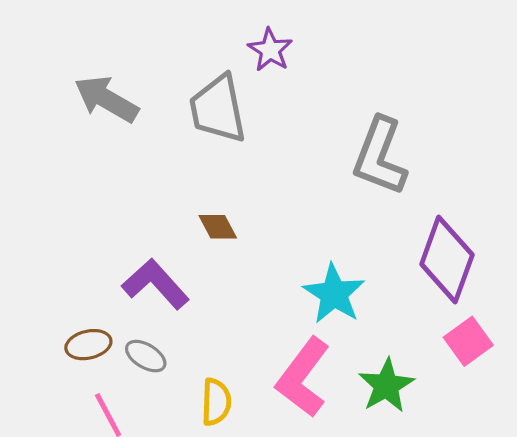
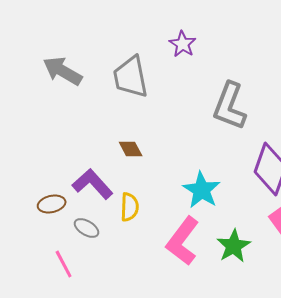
purple star: (270, 50) -> (183, 44), moved
brown ellipse: (88, 345) -> (52, 204), moved
yellow semicircle: (216, 402) -> (130, 207), moved

